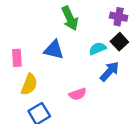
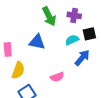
purple cross: (119, 17) -> (74, 15), moved
black square: (119, 42) -> (89, 34), turned 32

